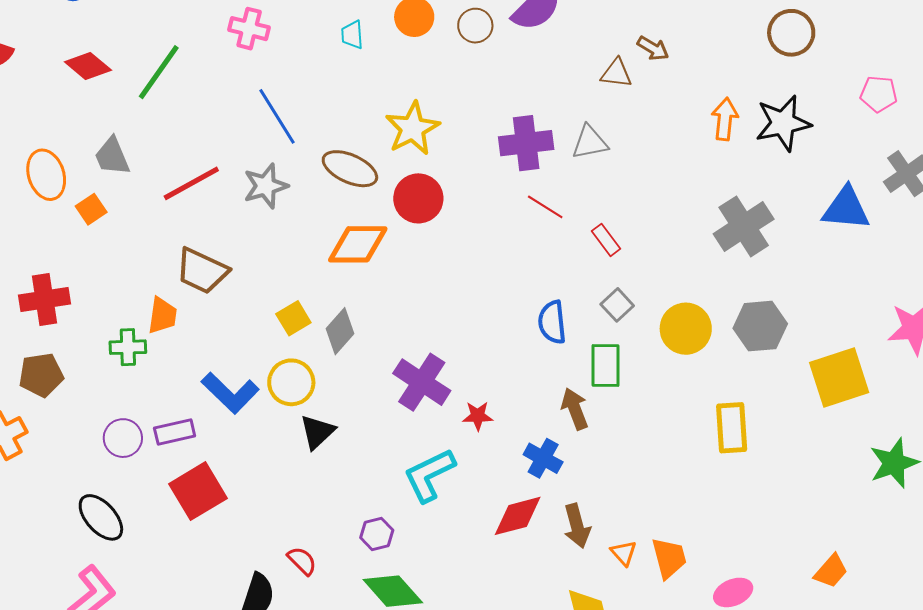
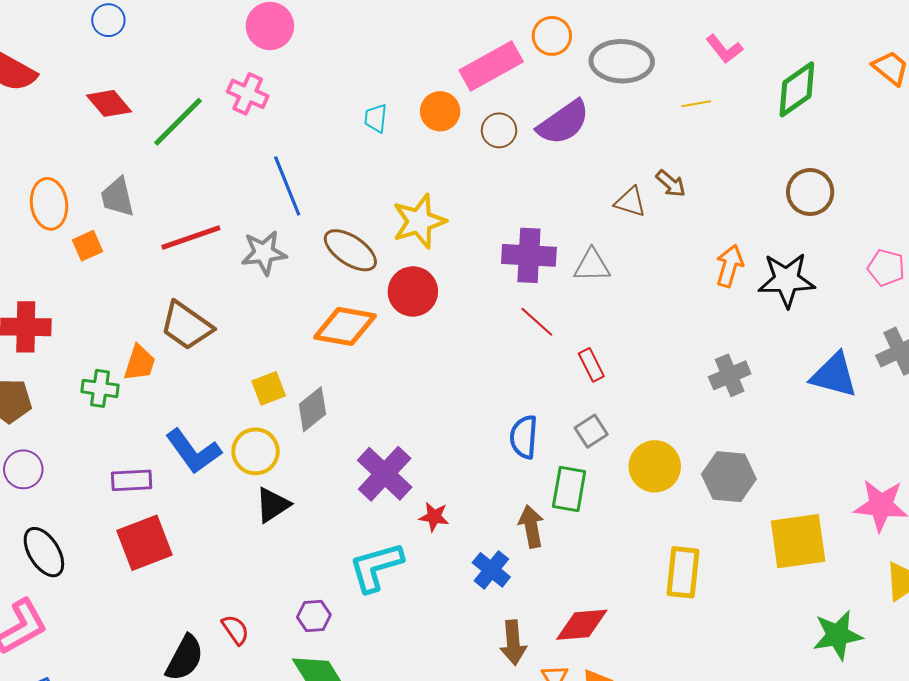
pink cross: (249, 29) -> (248, 94), moved
gray cross: (744, 226) -> (730, 375), size x0.7
purple circle: (123, 438) -> (23, 469), moved
red diamond: (518, 516) -> (582, 625), moved

